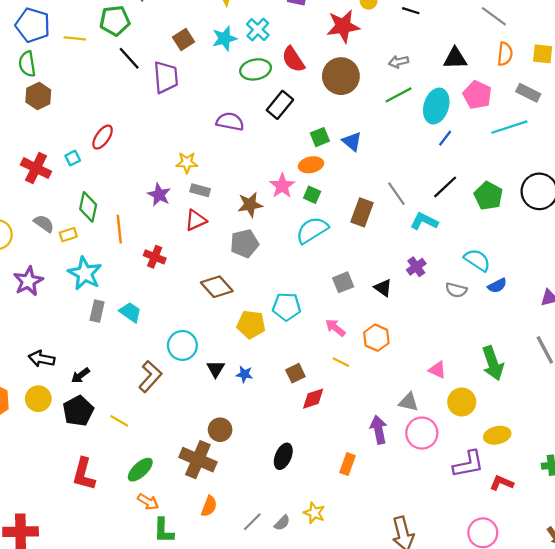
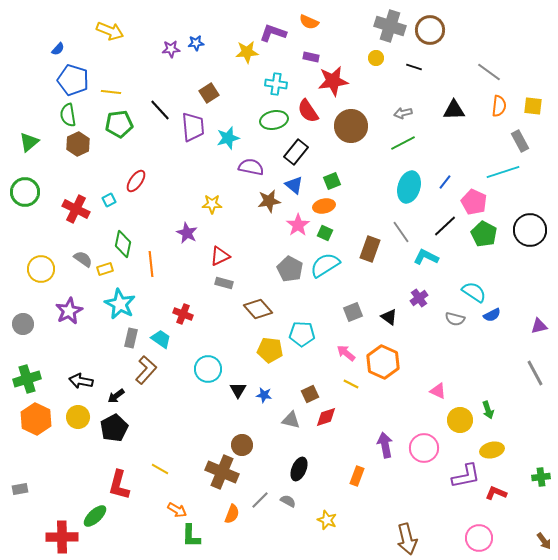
green pentagon: (115, 21) -> (119, 124), moved
red star: (343, 26) -> (333, 81), moved
cyan cross: (258, 30) -> (276, 84), turned -35
cyan star: (225, 38) -> (228, 138), moved
gray rectangle: (528, 93) -> (520, 141), turned 35
pink pentagon: (477, 95) -> (474, 202), moved
cyan ellipse: (436, 106) -> (409, 187), moved
blue triangle: (352, 141) -> (294, 185), moved
gray rectangle: (200, 190) -> (224, 283), moved
brown star: (250, 205) -> (269, 201), moved
gray pentagon: (244, 243) -> (290, 269), moved, turned -30
red cross: (155, 257) -> (183, 314), moved
brown diamond: (217, 287) -> (258, 309), moved
orange hexagon: (376, 338) -> (383, 362), size x1.4
green arrow: (493, 363) -> (488, 410), moved, size x0.6
brown L-shape: (150, 376) -> (146, 370), moved
gray triangle: (409, 402) -> (291, 420), moved
yellow line: (119, 421) -> (160, 469), moved
green ellipse: (140, 470) -> (95, 516), moved
gray line: (252, 522) -> (260, 500), moved
gray semicircle: (282, 523) -> (288, 501), moved, turned -105

